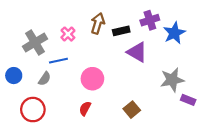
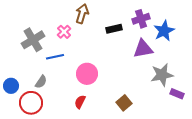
brown arrow: (98, 23) -> (82, 14), moved
purple triangle: (137, 52) -> (143, 49), moved, turned -40
blue circle: (14, 76) -> (11, 86), moved
gray semicircle: (45, 79) -> (41, 82), moved

